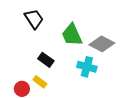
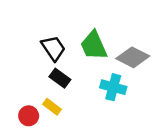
black trapezoid: (34, 19) -> (53, 48), moved

